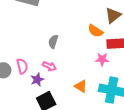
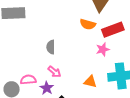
pink semicircle: (22, 66) -> (28, 80), turned -63
pink arrow: (49, 66) -> (54, 72), turned 32

